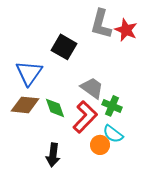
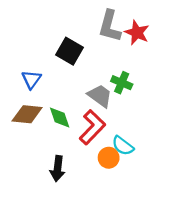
blue triangle: (29, 73) -> (31, 79), size x0.7
green cross: (112, 106) -> (122, 83), moved

